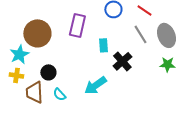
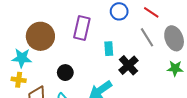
cyan star: (19, 54) -> (22, 58), turned 30
black circle: (48, 72) -> (65, 73), moved

